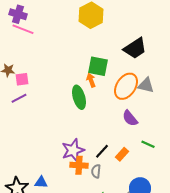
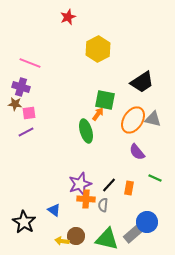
purple cross: (18, 14) -> (21, 87), moved
orange arrow: (91, 80) -> (98, 114), turned 56
orange rectangle: (122, 154) -> (129, 188), turned -32
blue triangle: (41, 182) -> (54, 210), moved, turned 32

